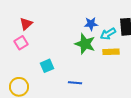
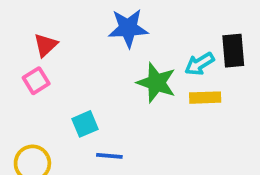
blue star: (91, 24) -> (128, 28), moved, size x1.5
blue line: (75, 83) -> (109, 156), moved

